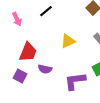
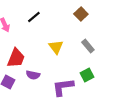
yellow triangle: (68, 41) -> (56, 47), turned -42

